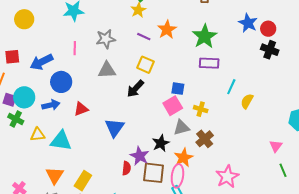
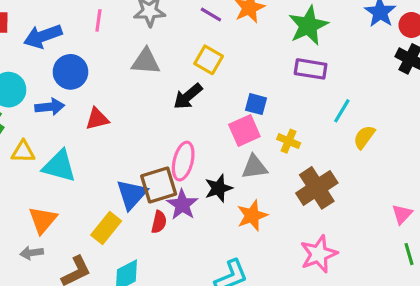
blue triangle: (115, 128) -> (132, 194), moved
brown cross: (205, 139) -> (317, 188), moved, size x1.4
brown square: (154, 173) -> (159, 185), moved, turned -30
pink ellipse: (177, 176) -> (183, 161), moved
yellow rectangle: (83, 181) -> (106, 228), moved

